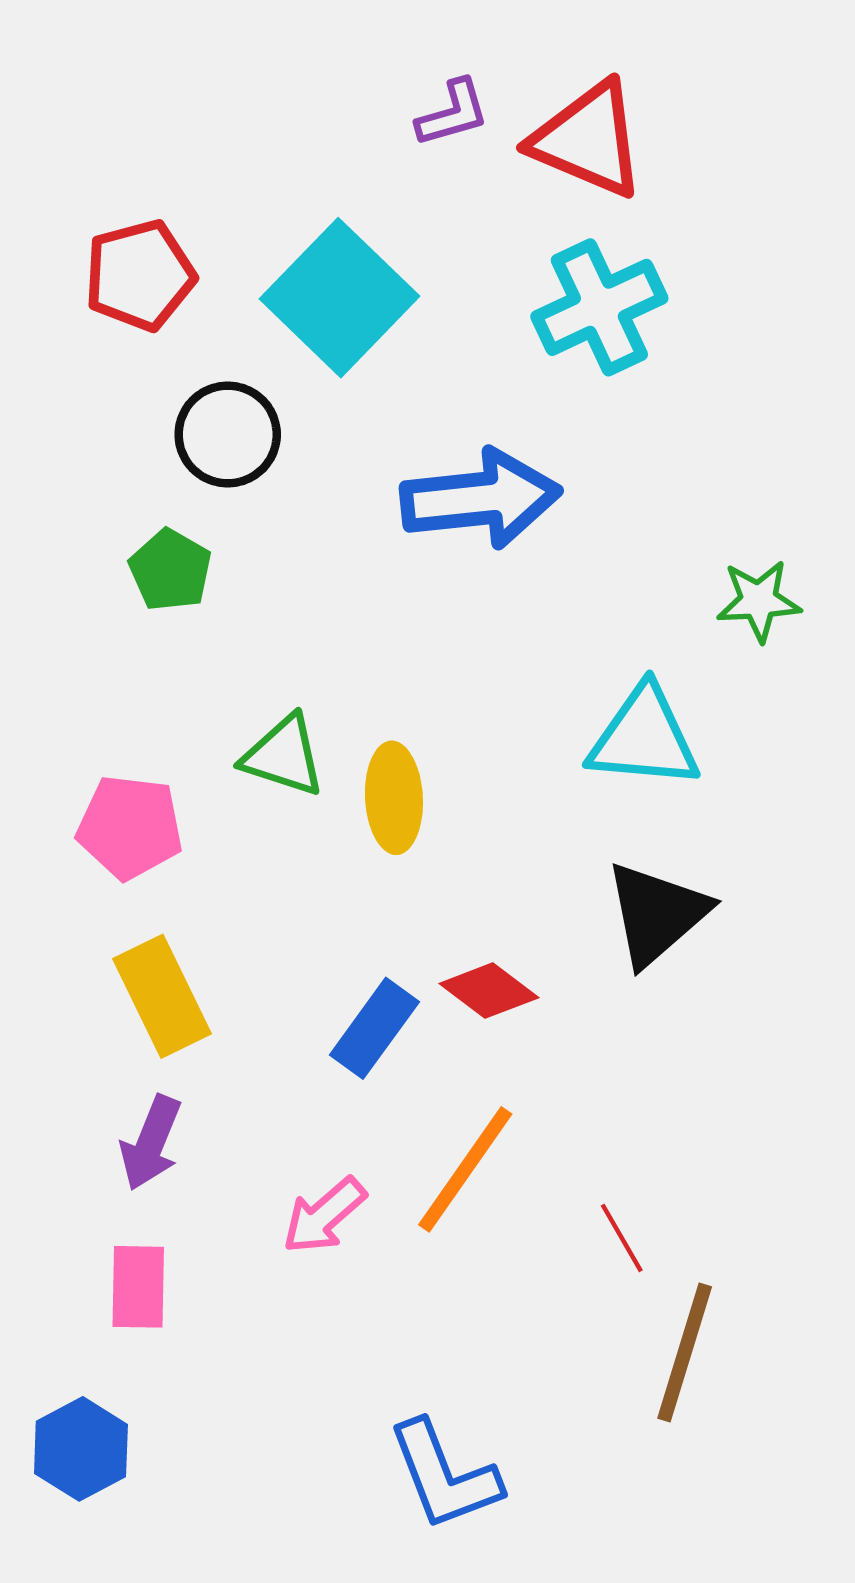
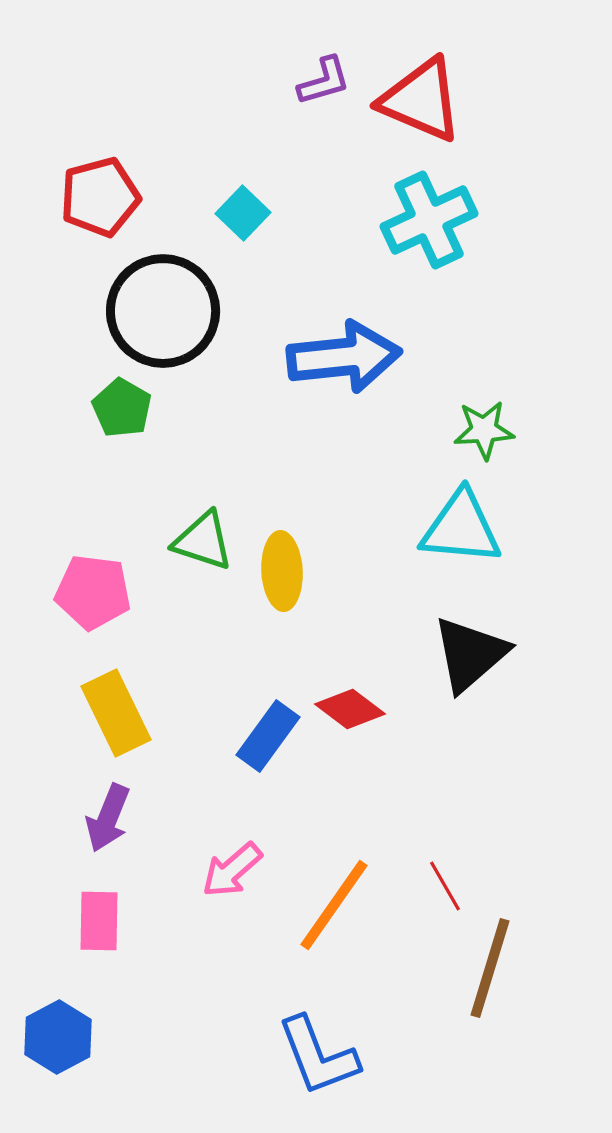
cyan square: (339, 298) -> (243, 213), size x0.5
black circle: (228, 434) -> (163, 311), size x1.5
green star: (759, 601) -> (484, 430), moved
orange line: (465, 1169) -> (334, 905), moved

